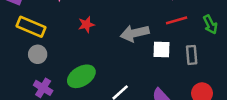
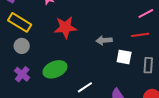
red star: (86, 24) -> (65, 27), size x1.6
gray arrow: (135, 33) -> (104, 40), size x0.7

